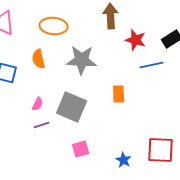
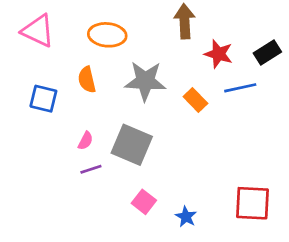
orange rectangle: (119, 94) -> (195, 100), moved, turned -42
pink square: (81, 149) -> (144, 202), turned -36
blue star: (124, 160) -> (186, 217), moved

